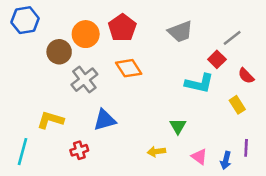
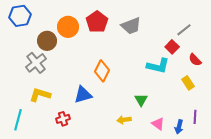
gray trapezoid: (180, 32) -> (131, 26), moved
orange diamond: (129, 68) -> (102, 71), moved, turned 60
gray cross: (84, 80) -> (36, 63), moved

